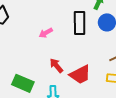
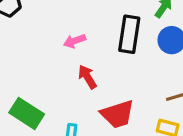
red arrow: (56, 66) -> (87, 77), moved

